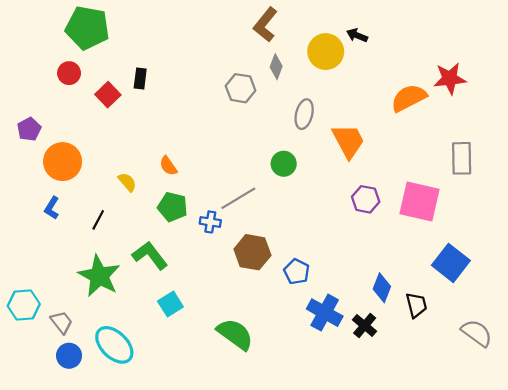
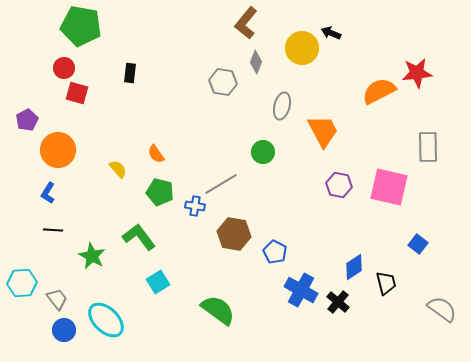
red square: (108, 95) -> (77, 93), moved, turned -30
black line: (98, 220) -> (53, 230), moved, turned 66
blue square: (451, 263) -> (418, 244), size x0.6
green star: (99, 276) -> (92, 256), size x0.7
blue diamond: (382, 288) -> (354, 267), turned 36

